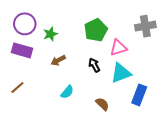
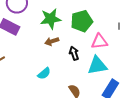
green star: (50, 34) -> (51, 19), moved, size x1.5
brown arrow: (58, 60) -> (52, 41), moved

